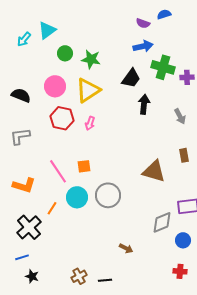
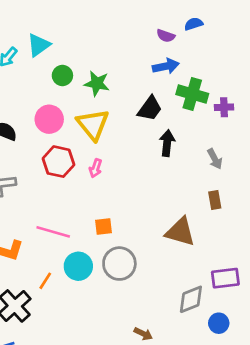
yellow triangle: (88, 90) -> (93, 125), turned -36
brown rectangle: (184, 155) -> (215, 200), moved
orange square: (84, 166) -> (104, 226), moved
pink line: (58, 171) -> (53, 232), turned -40

